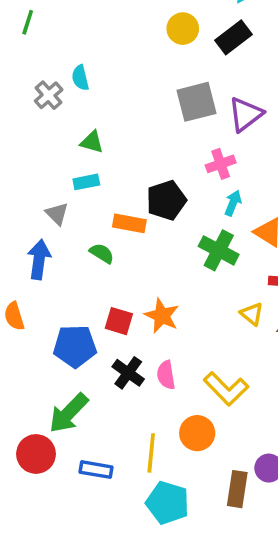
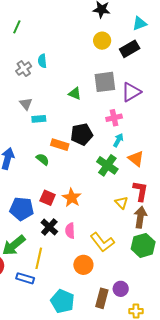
green triangle: (92, 142) -> (75, 94), moved
gray triangle: (57, 214) -> (26, 104), moved
yellow line: (151, 453) -> (39, 258), moved

